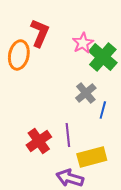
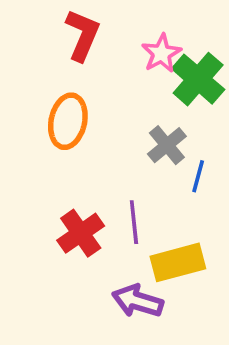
orange ellipse: (19, 55) -> (68, 121), moved

